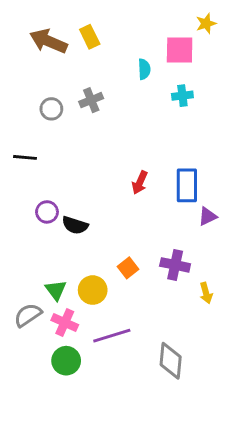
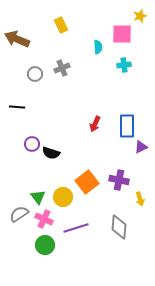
brown arrow: (48, 41) -> (17, 39), moved
orange square: (128, 268) -> (87, 182), size x1.6
gray diamond: (171, 361) -> (119, 227), moved

